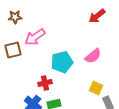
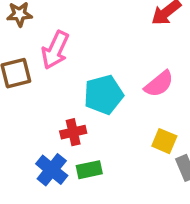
pink arrow: (35, 37) -> (55, 50), turned -30

